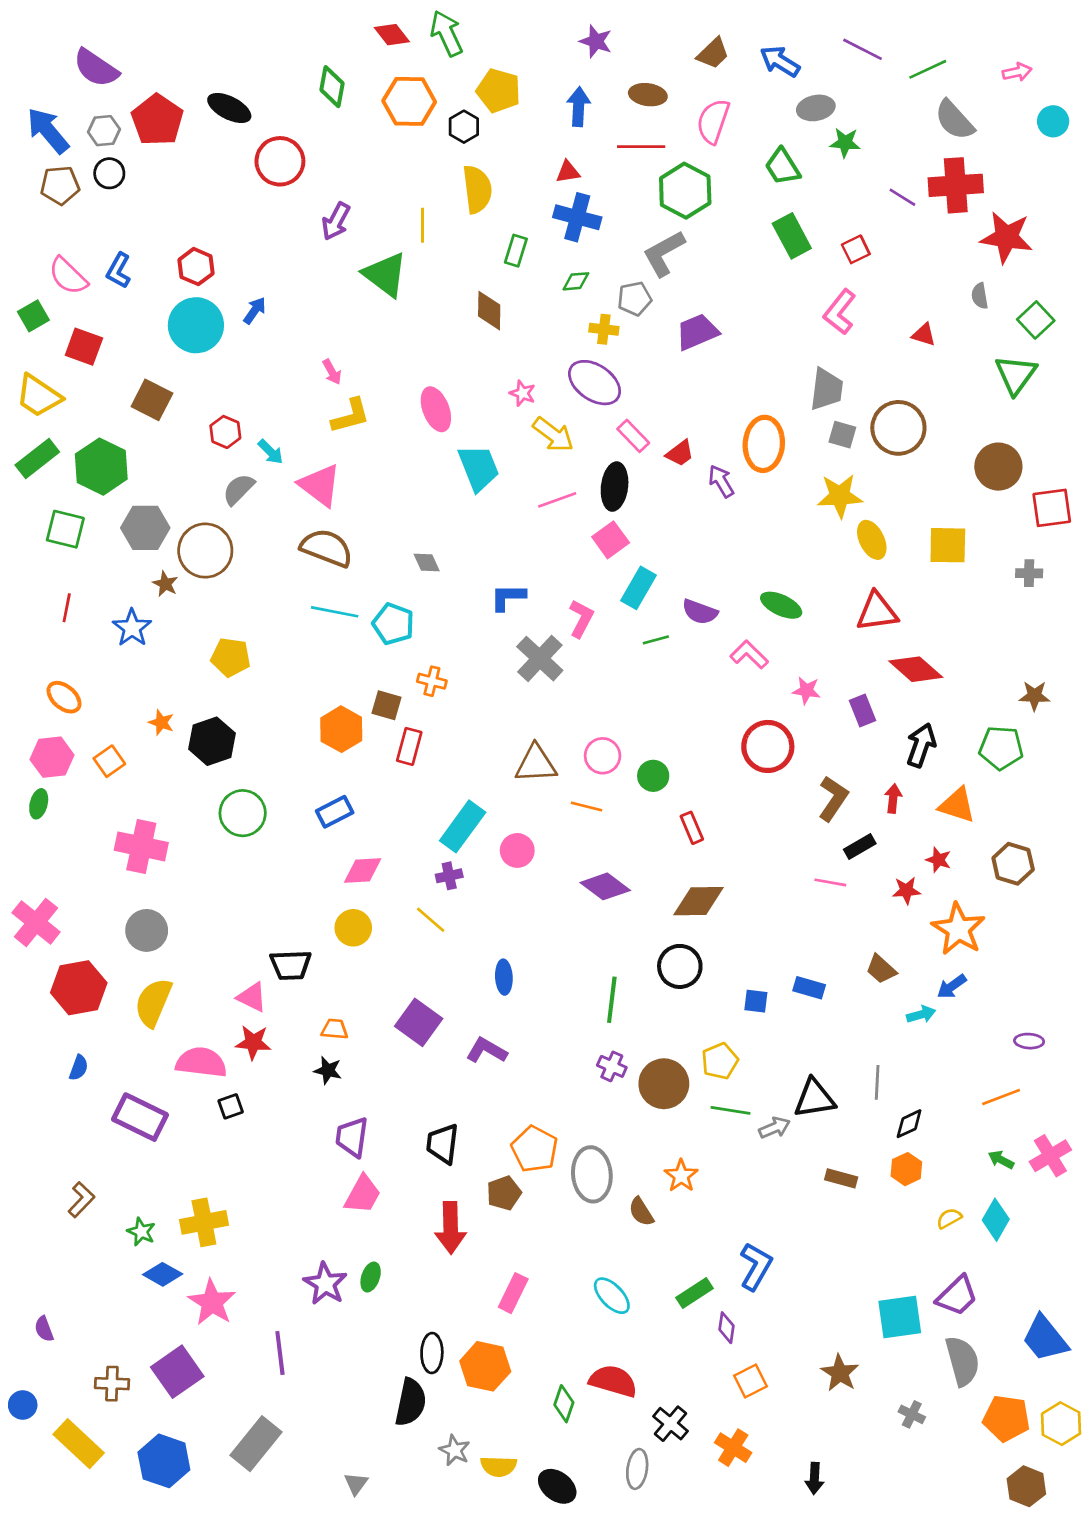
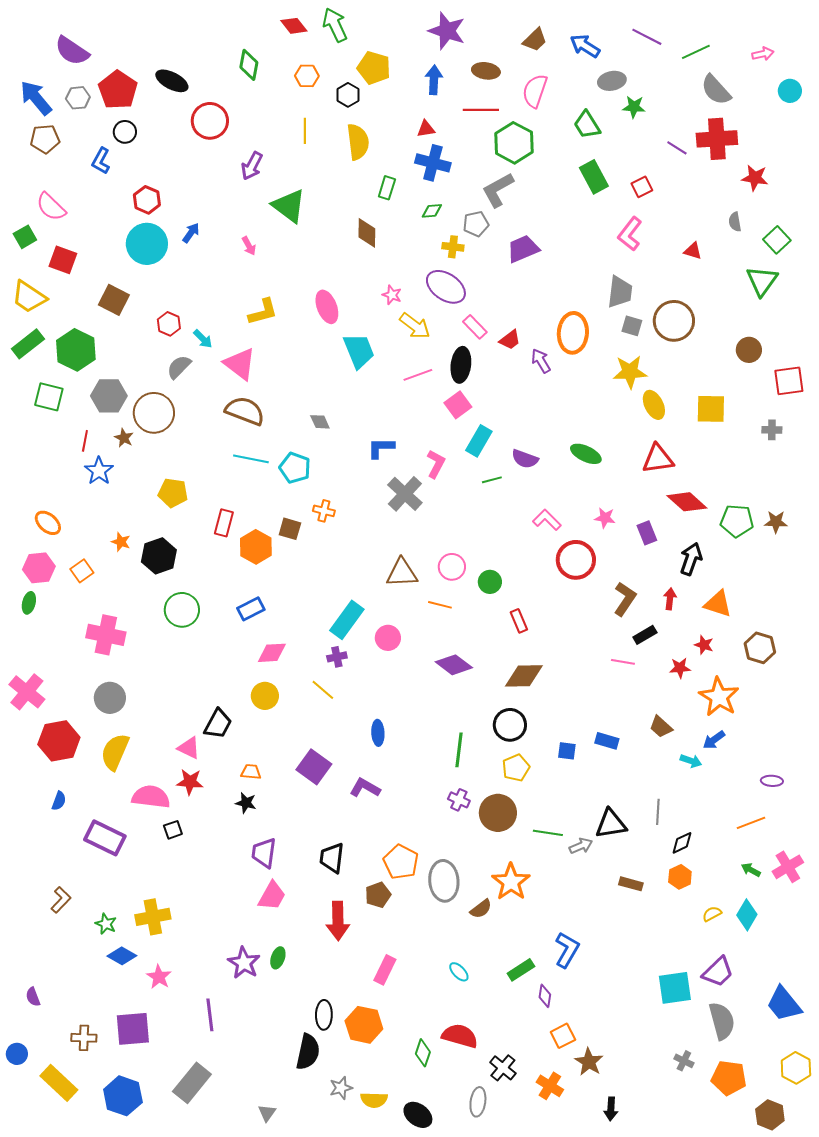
purple star: (596, 41) -> (447, 31), size x1.5
orange hexagon: (409, 101) -> (307, 76), size x0.6
black circle: (109, 173) -> (125, 132), moved
yellow line: (423, 225) -> (305, 131), moved
red star: (1006, 237) -> (755, 178), size x0.7
blue L-shape: (119, 271) -> (101, 161), moved
pink arrow: (332, 372) -> (249, 246), moved
brown circle: (998, 467) -> (749, 350), size x0.7
red line: (67, 608) -> (85, 441), moved
pink L-shape: (749, 655) -> (547, 520), moved
red rectangle: (409, 746) -> (224, 523), moved
green pentagon: (1001, 748) -> (737, 521), moved
black trapezoid: (291, 965) -> (218, 724), turned -60
cyan arrow: (921, 1014) -> (691, 761), turned 35
yellow pentagon: (720, 1061) -> (516, 768), moved
orange star: (681, 1176) -> (511, 882), size x1.5
brown semicircle: (641, 1212) -> (481, 909), turned -95
cyan ellipse: (612, 1296) -> (459, 972), size x0.7
pink star: (212, 1302) -> (159, 977), size x0.7
purple square: (177, 1372) -> (133, 1029), turned 30
brown star: (840, 1373) -> (589, 1062), moved
orange pentagon: (1006, 1418) -> (729, 1078), moved
gray star: (455, 1450) -> (341, 1088), turned 30

